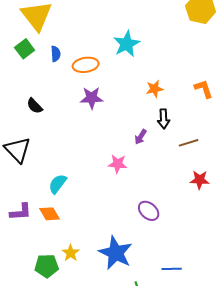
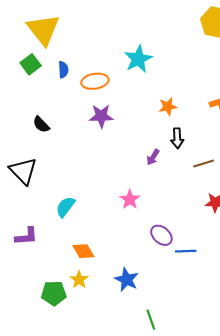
pink star: (118, 164) -> (130, 199), moved, turned 30
orange diamond: (50, 214) -> (83, 251), moved
blue star: (116, 253) -> (127, 280), size x0.7
blue line: (172, 269) -> (186, 251), moved

